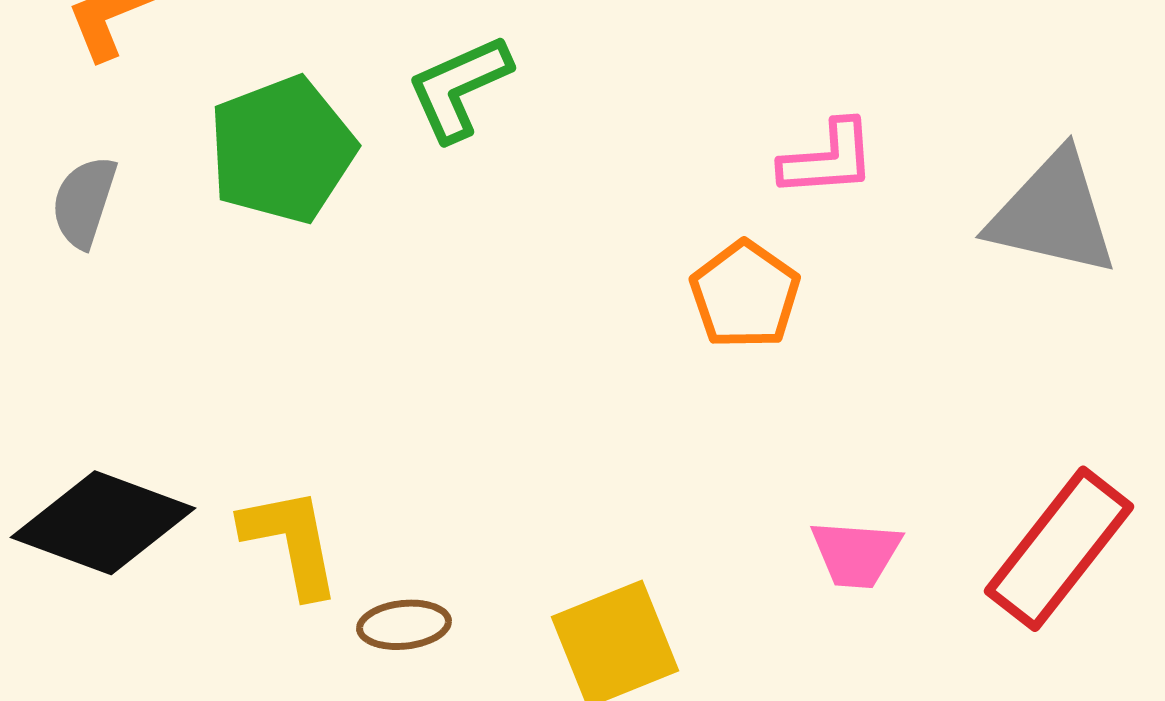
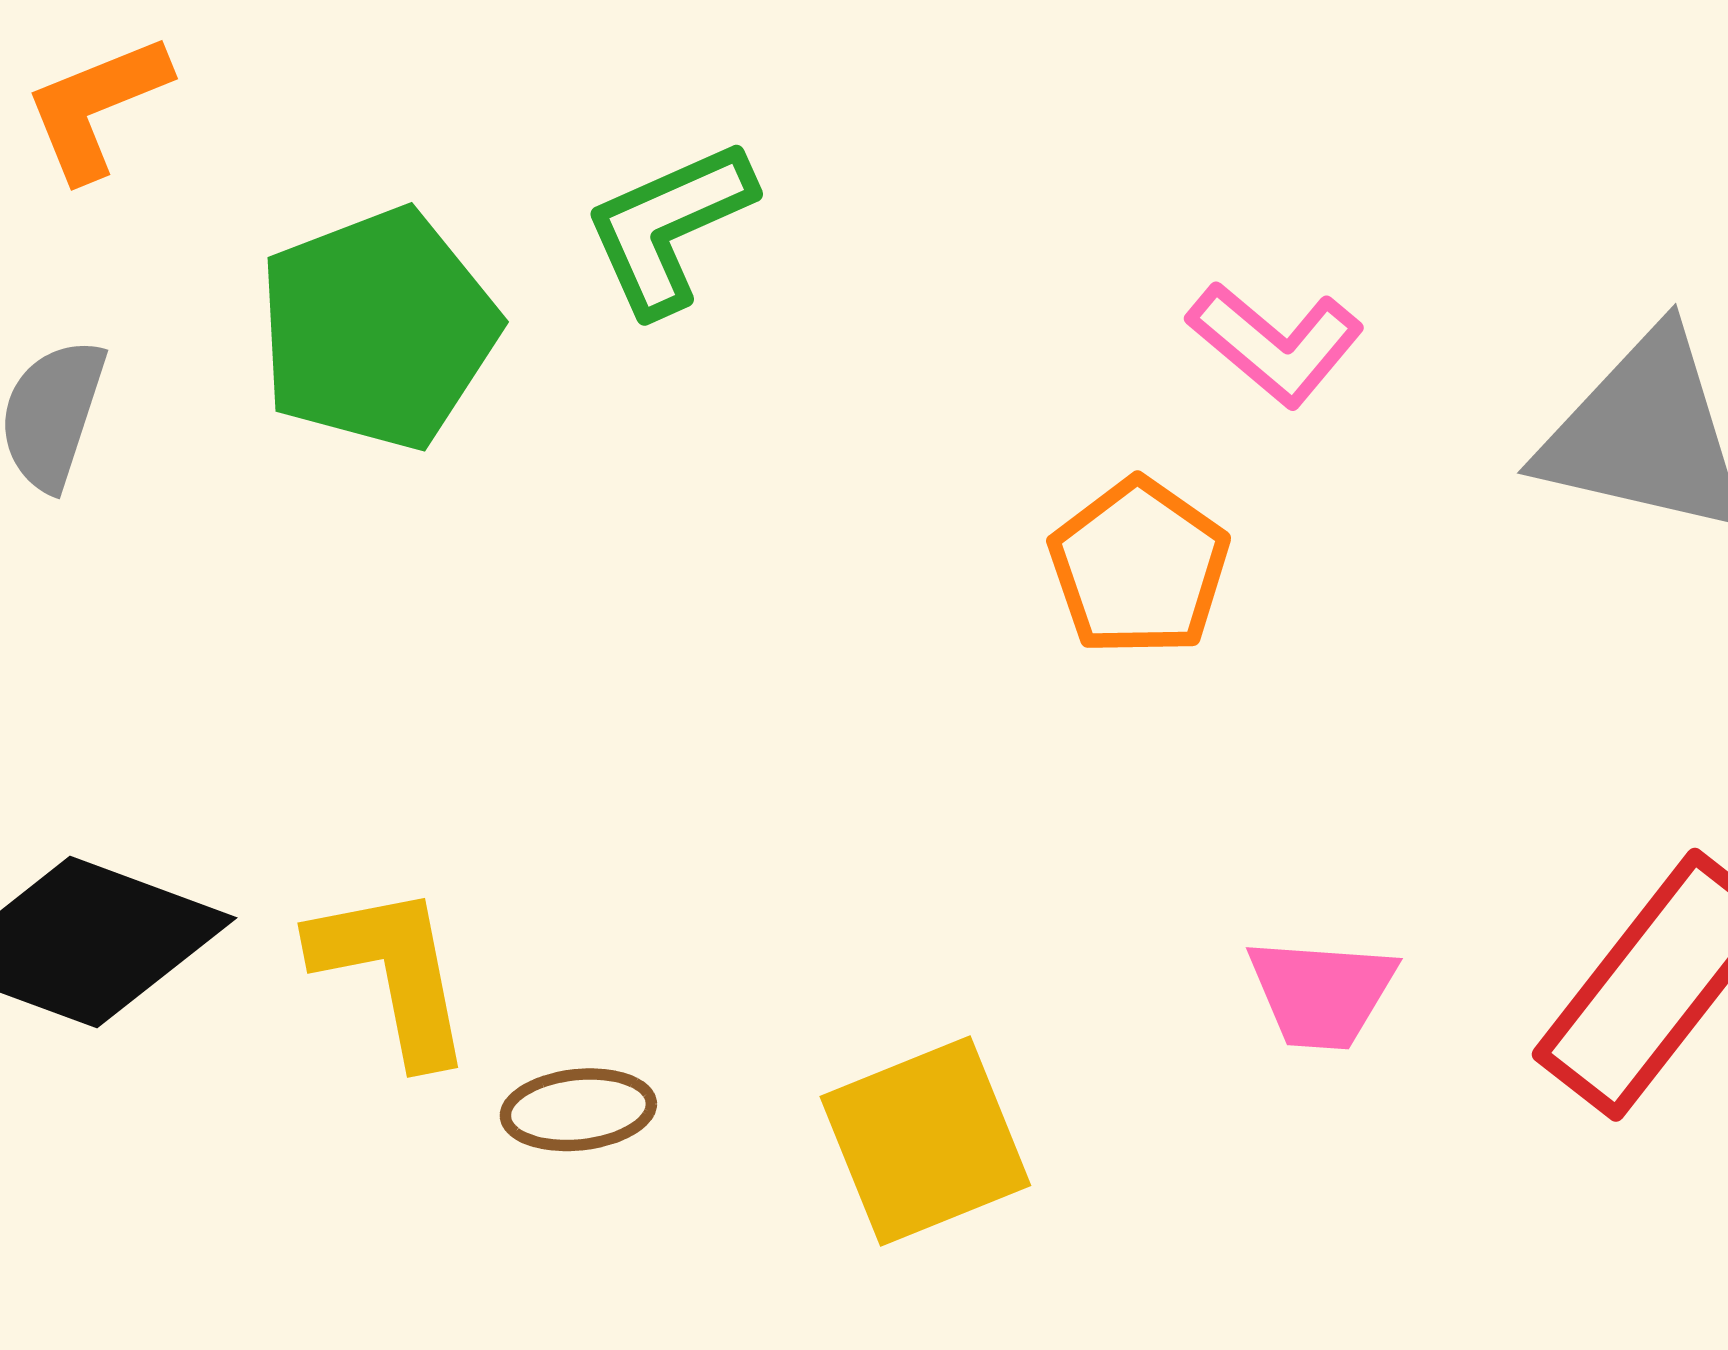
pink L-shape: (828, 159) -> (1276, 344), turned 44

